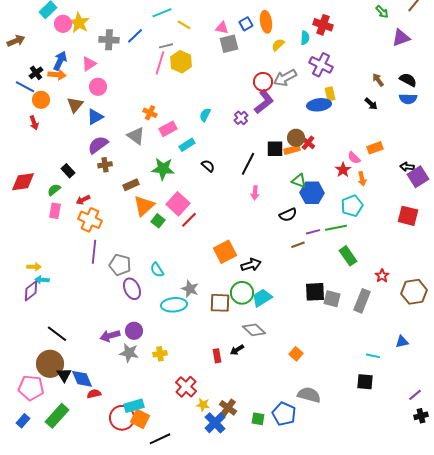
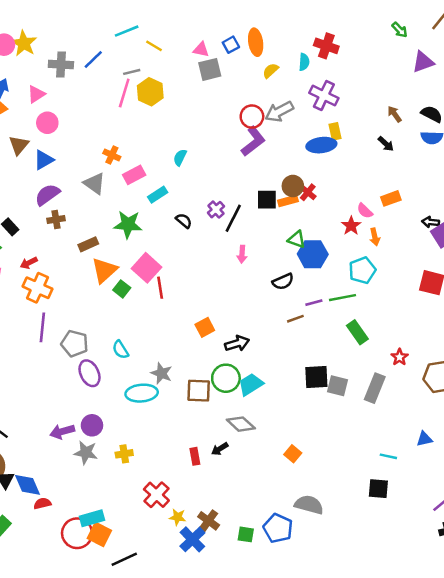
purple cross: (241, 118) -> (216, 210), moved
red line: (189, 220) -> (160, 288), turned -54
orange square: (225, 252) -> (205, 327), size x0.7

